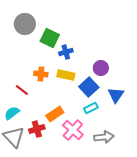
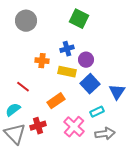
green square: (50, 38) -> (79, 19), moved
purple circle: (101, 68) -> (86, 60), moved
orange cross: (41, 74) -> (42, 61), moved
cyan rectangle: (91, 108) -> (97, 112), moved
orange rectangle: (55, 114) -> (56, 101), moved

